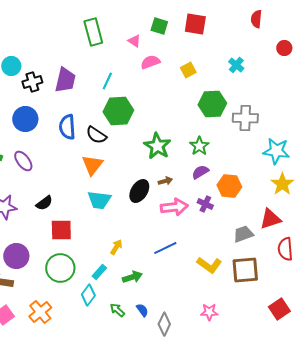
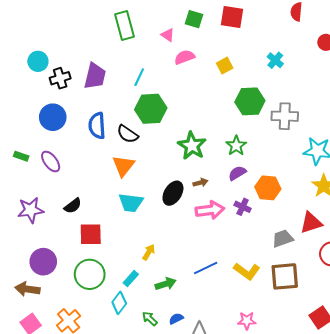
blue line: (165, 248) -> (206, 268), moved
blue semicircle: (142, 310) -> (176, 319), turned -80

